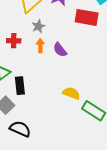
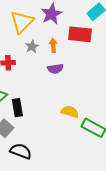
orange arrow: (40, 46) -> (53, 45), moved
purple semicircle: (60, 50) -> (55, 69), turned -56

